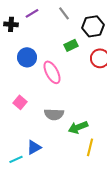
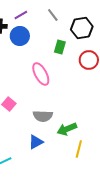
green rectangle: (71, 45) -> (60, 47), turned -48
blue circle: (27, 57) -> (20, 36), moved
blue triangle: (34, 147) -> (36, 142), moved

